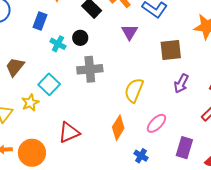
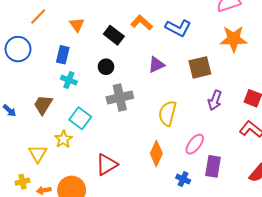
purple triangle: (130, 32) -> (156, 65), moved, turned 42
cyan cross: (58, 44) -> (69, 80), moved
purple rectangle: (184, 148) -> (213, 166), moved

